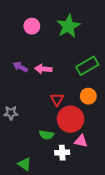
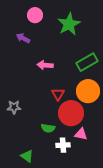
pink circle: (32, 26) -> (35, 15), moved
purple arrow: (20, 67) -> (23, 38), moved
orange circle: (88, 96) -> (88, 91), size x1.5

